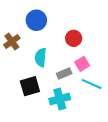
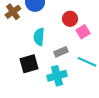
brown cross: (12, 42) -> (13, 12), moved
pink square: (82, 64) -> (83, 32), moved

